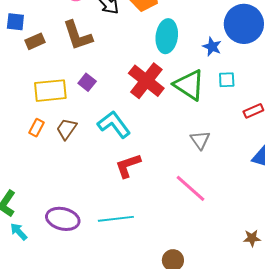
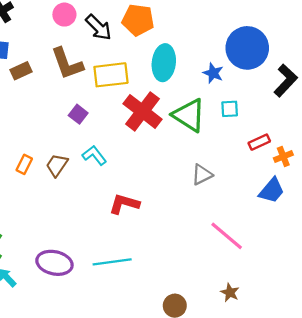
yellow rectangle: (50, 91) -> (111, 75), moved
cyan L-shape: (114, 124) -> (94, 155), moved, size x0.7
gray triangle: (200, 140) -> (202, 175), turned 40
red L-shape: (128, 166) -> (124, 204), turned 36
pink line: (190, 188) -> (227, 236), moved
brown star: (252, 238) -> (230, 293), moved, turned 30

